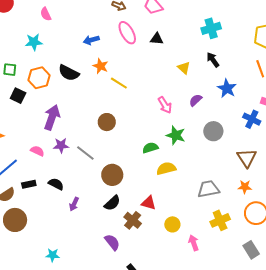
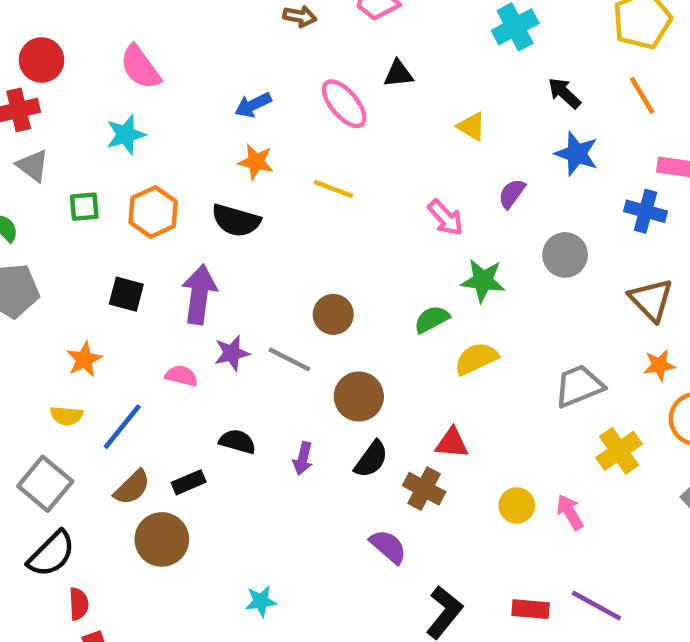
pink semicircle: (46, 14) -> (140, 67), size x1.5
pink ellipse: (127, 33) -> (344, 104), moved
black arrow: (213, 60) -> (564, 93), moved
orange star: (101, 66) -> (256, 162), moved
black semicircle: (69, 73) -> (236, 220), moved
black square: (18, 96) -> (126, 294), moved
brown circle: (107, 122) -> (333, 314), moved
black rectangle: (29, 184) -> (189, 482), moved
purple arrow: (74, 204) -> (303, 458), moved
yellow circle: (172, 224) -> (517, 505), moved

